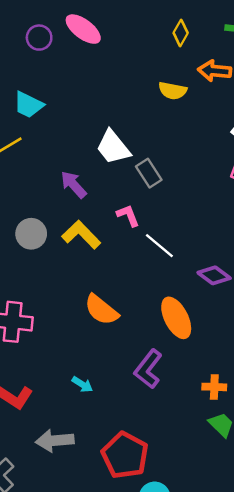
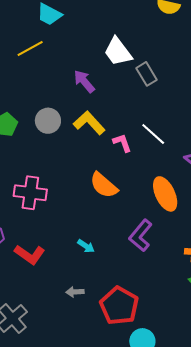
pink L-shape: (128, 216) -> (122, 143), moved
gray arrow: (55, 441) -> (75, 292), moved, size x0.6

